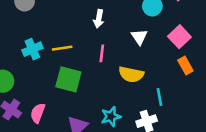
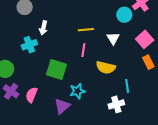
white arrow: (99, 19) -> (43, 28), moved
yellow line: (62, 48) -> (86, 30), moved
cyan star: (111, 117) -> (77, 91), moved

